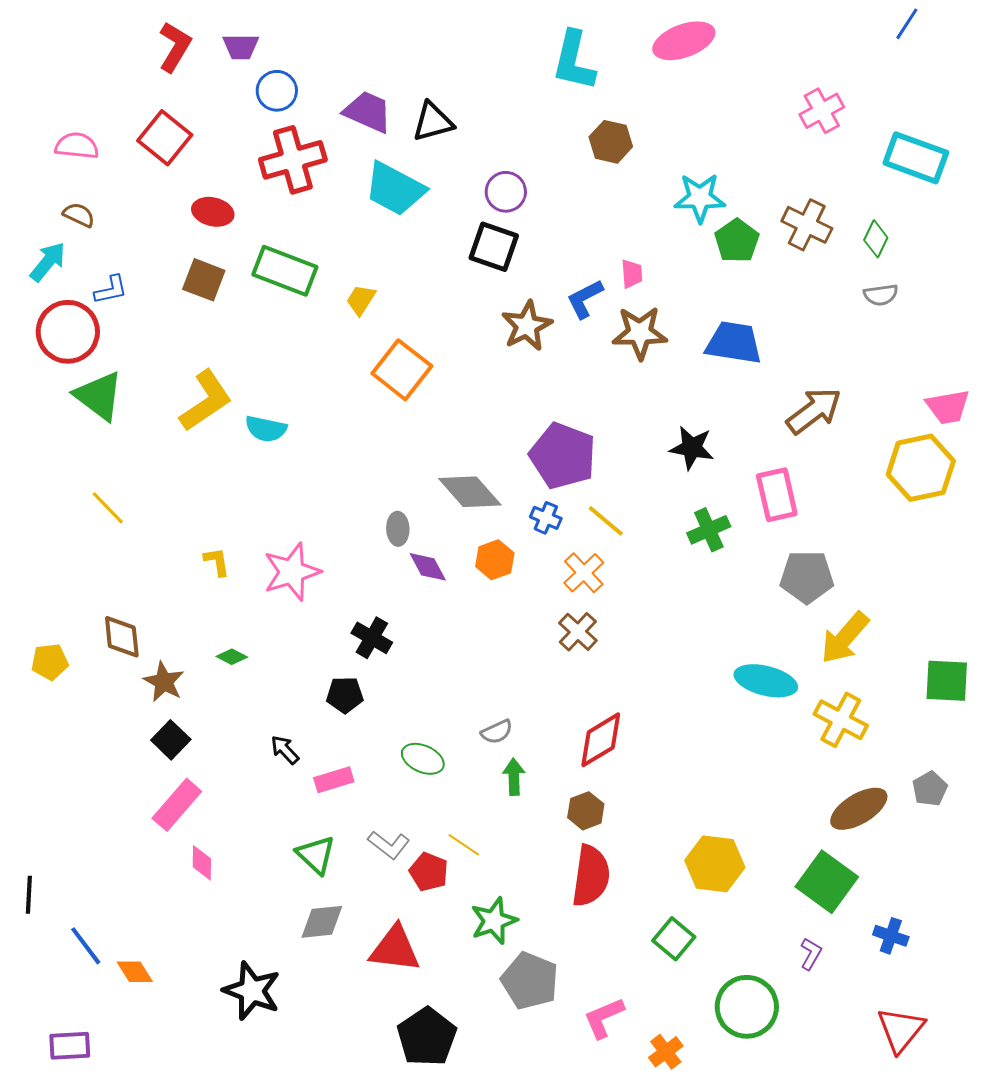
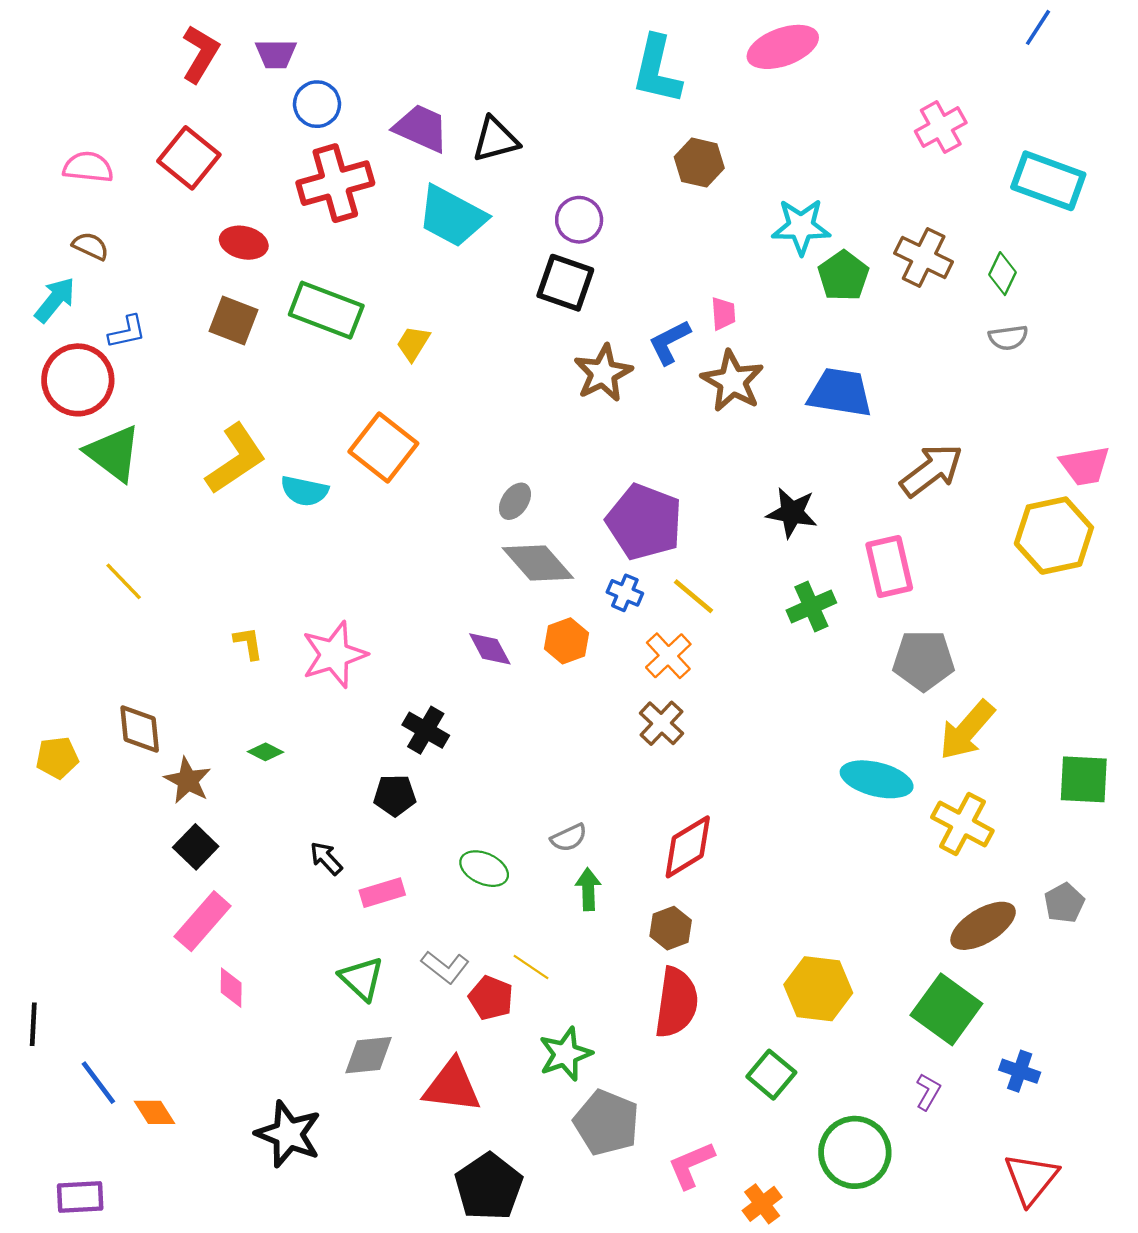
brown star: (640, 333) -> (732, 381), turned 30
orange square: (402, 370) -> (383, 447), moved
gray ellipse: (398, 529) -> (515, 501), moved, turned 36

